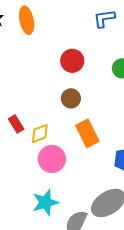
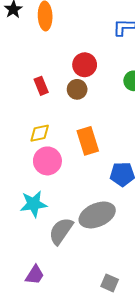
brown circle: (71, 98) -> (77, 89), moved
red rectangle: (16, 124) -> (41, 86), moved

